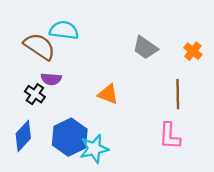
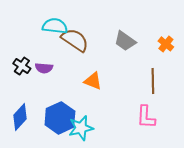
brown semicircle: (40, 46) -> (75, 40), moved
black cross: (35, 94) -> (22, 66), moved

